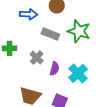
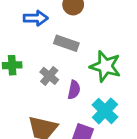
green star: (79, 31) -> (105, 66), moved
cyan cross: (78, 73) -> (105, 111), moved

